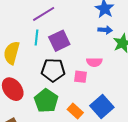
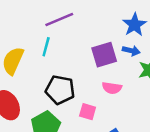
purple square: (59, 41) -> (104, 55), moved
pink square: (81, 77) -> (88, 112), moved

